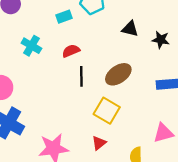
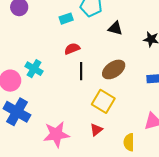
black triangle: (130, 29) -> (115, 28), moved
cyan cross: (31, 46) -> (34, 69), moved

